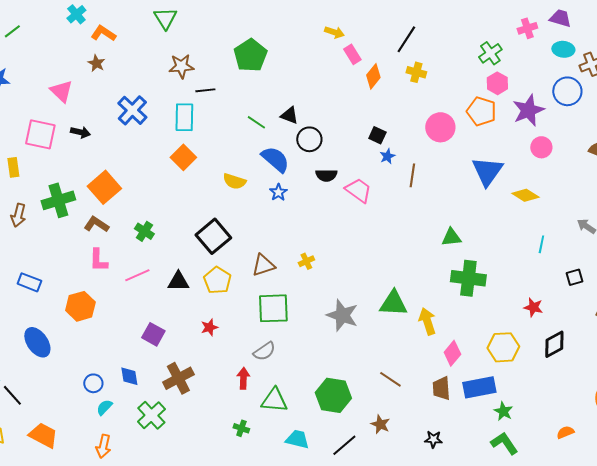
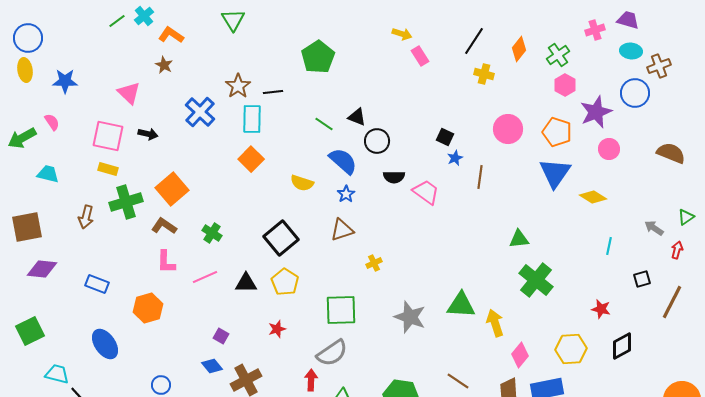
green line: (12, 31) -> (117, 21), moved
brown star: (181, 66) -> (238, 86), moved, turned -30
orange diamond: (373, 76) -> (519, 49), moved
orange pentagon: (481, 111) -> (557, 132), moved
yellow rectangle: (13, 167) -> (108, 169), moved, turned -66
brown triangle: (263, 265) -> (342, 230), moved
green cross: (468, 278) -> (536, 280), turned 32
purple square: (153, 334) -> (221, 336), size x0.7
gray semicircle: (264, 351) -> (332, 353), size x1.4
blue diamond: (129, 376) -> (212, 366), moved, turned -30

